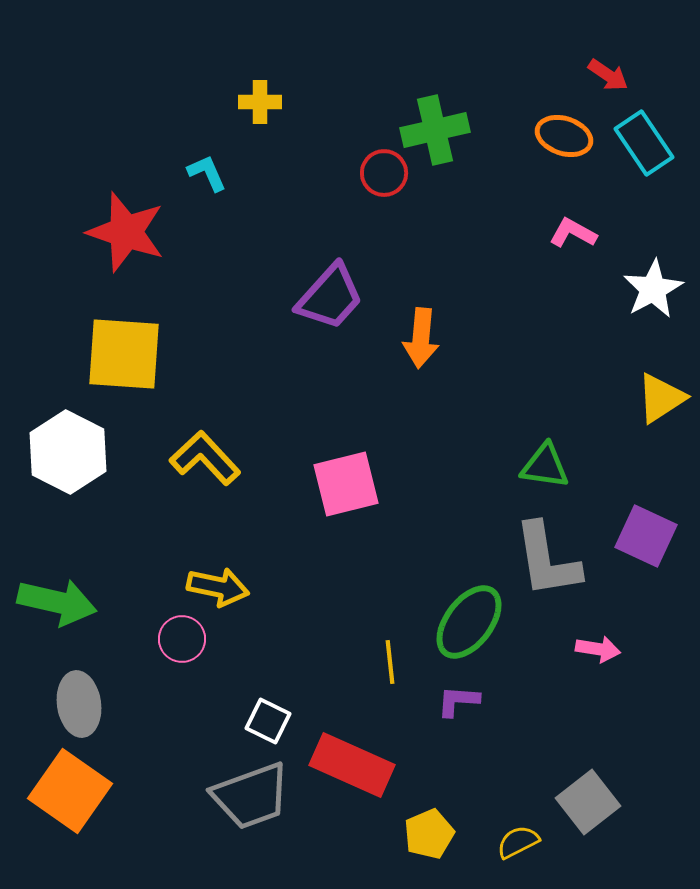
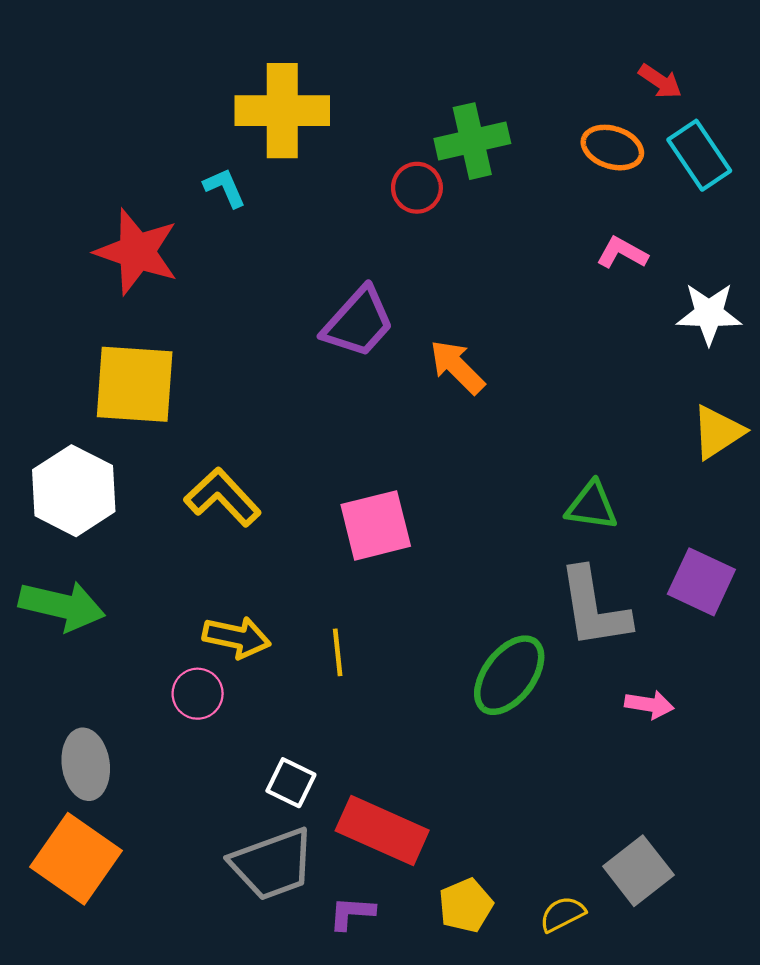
yellow cross: (260, 102) -> (282, 111), size x2.0
white star: (653, 289) -> (709, 314), turned 30
orange arrow: (421, 338) -> (457, 367), turned 130
green arrow: (57, 602) -> (62, 606), moved
yellow line: (390, 662) -> (338, 652), moved
purple L-shape: (458, 701) -> (352, 913), moved

